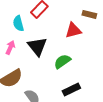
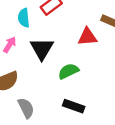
black rectangle: (71, 89) -> (74, 106), turned 36

